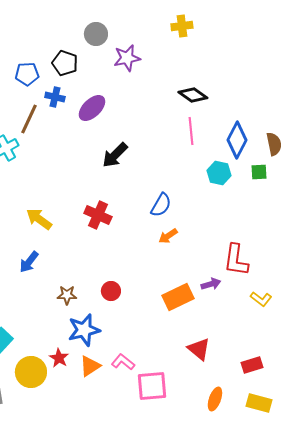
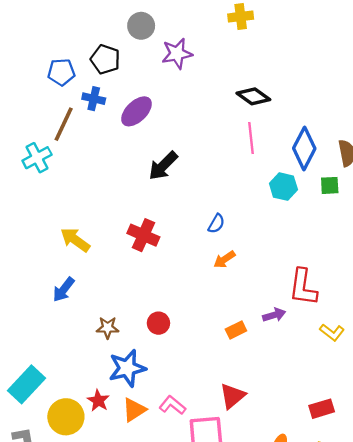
blue semicircle: (161, 205) -> (216, 224), size x0.7
orange rectangle: (178, 297) -> (236, 330), size x0.6
red triangle: (199, 349) -> (233, 396), moved, turned 40

